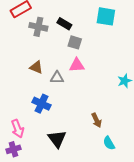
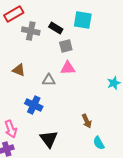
cyan square: (106, 16) -> (83, 20), moved
gray square: (75, 42) -> (66, 46), turned -32
brown triangle: (36, 67) -> (19, 70), moved

